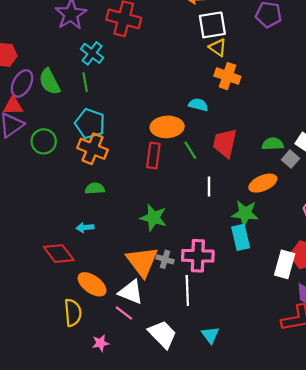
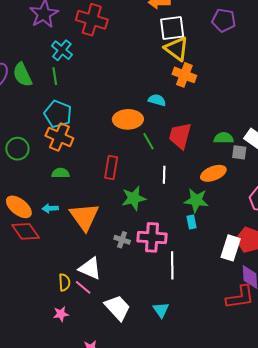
yellow triangle: (218, 47) -> (176, 49), size x1.5
green circle: (44, 141) -> (17, 149), moved
red rectangle: (153, 156) -> (111, 168), moved
gray square: (291, 159) -> (239, 152), turned -35
green star: (153, 218) -> (134, 198), moved, turned -30
cyan rectangle: (241, 237) -> (192, 222), size x0.6
orange triangle: (142, 262) -> (84, 217), moved
orange ellipse: (92, 284) -> (19, 207), moved
white line: (187, 291) -> (172, 265), moved
yellow semicircle: (73, 313) -> (64, 282), moved, size x0.7

